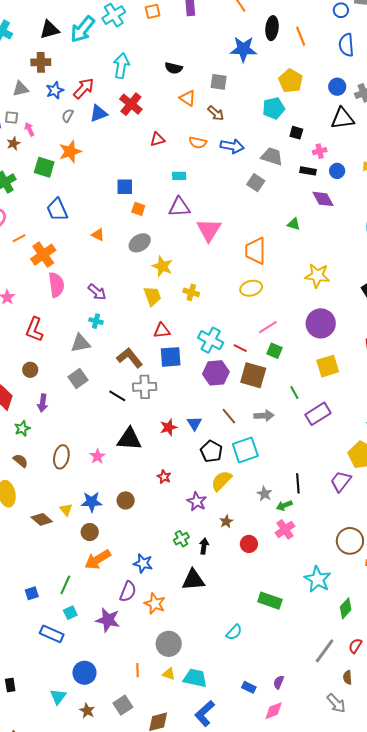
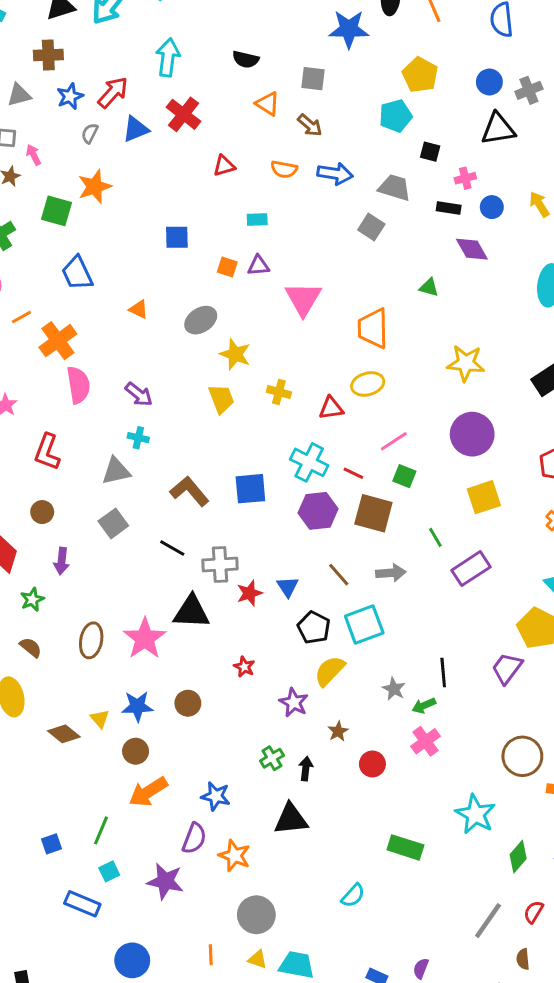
purple triangle: (179, 207) -> (258, 266), size x0.7
orange square: (138, 209) -> (227, 267), moved
red triangle: (162, 331) -> (331, 408), moved
gray cross: (145, 387) -> (220, 565), moved
pink star: (97, 456) -> (145, 638), size x1.8

